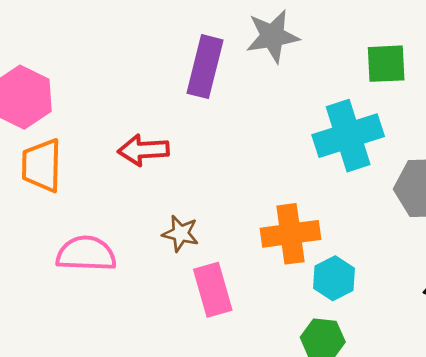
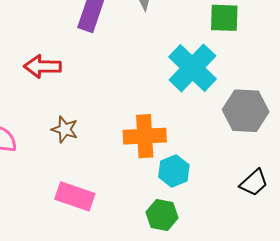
cyan cross: (348, 136) -> (192, 68), turned -33
pink rectangle: (213, 290) -> (75, 196), moved, turned -60

